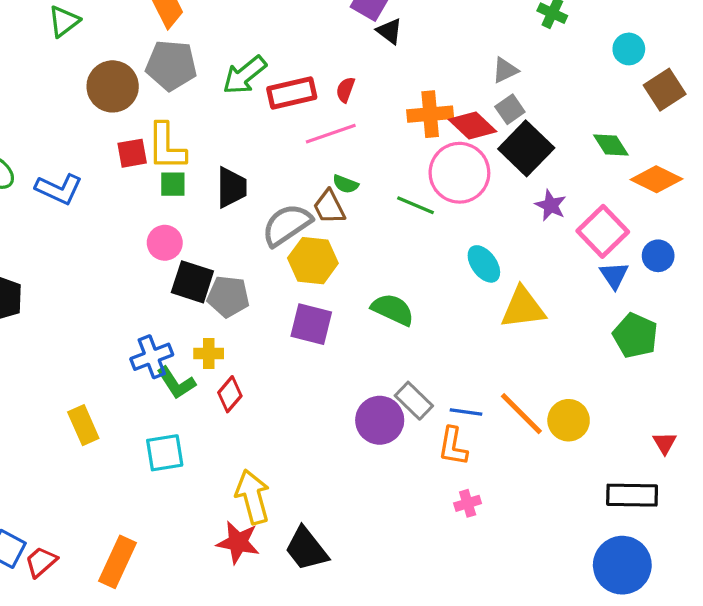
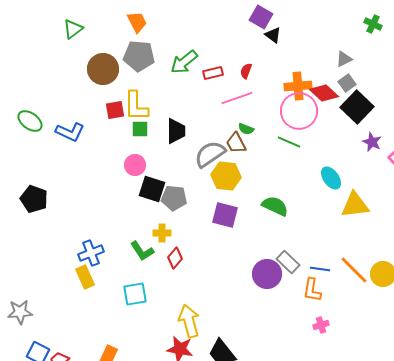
red rectangle: (292, 93) -> (213, 73), size x0.7
pink circle: (459, 173) -> (299, 111), moved
blue cross: (152, 357) -> (91, 253), moved

